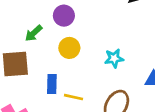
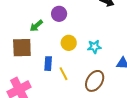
yellow circle: (69, 48) -> (69, 43), moved
yellow line: (74, 97) -> (63, 74), turned 48

